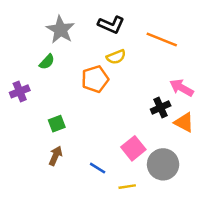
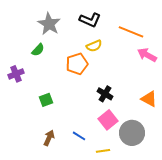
pink arrow: (182, 88) -> (147, 55), moved
black cross: (161, 108) -> (105, 94), moved, turned -35
brown arrow: (56, 156) -> (49, 138), moved

